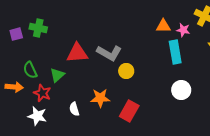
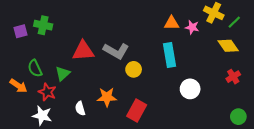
cyan rectangle: (175, 52) -> (170, 55), moved
orange arrow: (14, 87) -> (18, 86), turned 30

